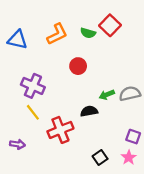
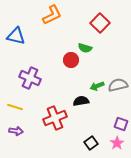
green semicircle: (88, 33) -> (85, 48), moved
orange L-shape: (57, 34) -> (52, 15), moved
yellow line: (33, 112) -> (15, 107), moved, turned -35

